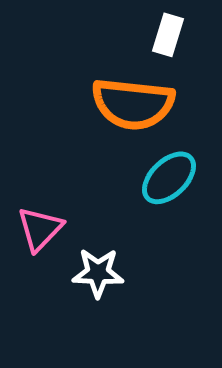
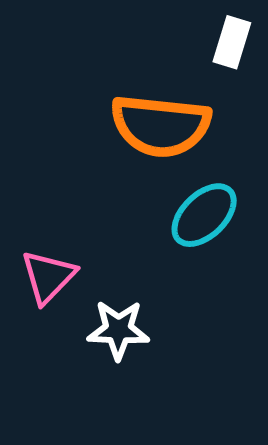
white rectangle: (168, 35) -> (232, 42), moved

